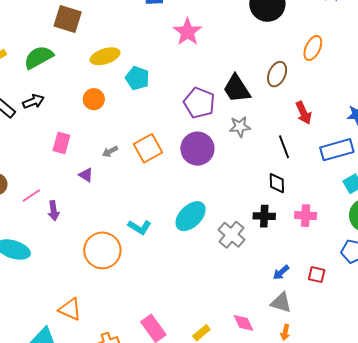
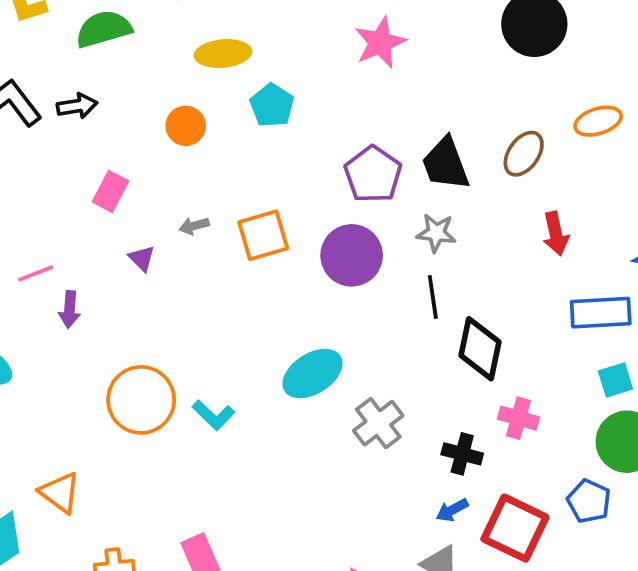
orange ellipse: (313, 48) -> (598, 121), turned 35
black line: (284, 147) -> (433, 297), moved
black diamond: (277, 183) -> (480, 349), size x1.6
black cross: (264, 216) -> (462, 454), moved
cyan L-shape: (140, 227) -> (213, 415), moved
red square: (317, 275) -> (515, 528), size x2.0

